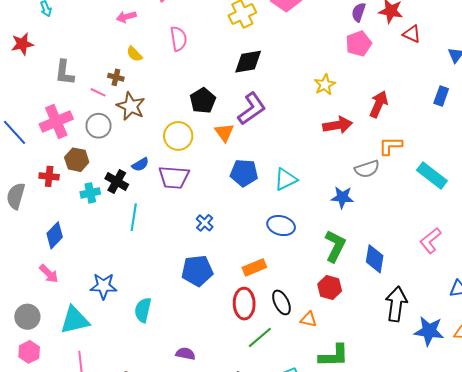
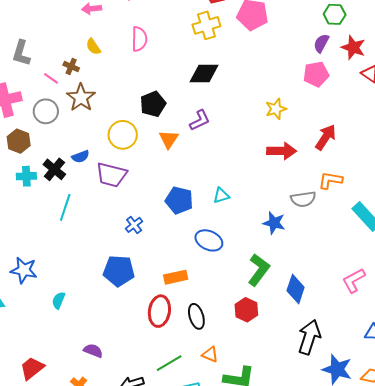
purple L-shape: (252, 109) -> (200, 120), size x0.7
blue pentagon: (244, 173) -> (179, 200), moved
cyan triangle: (286, 179) -> (221, 196), size x0.7
cyan semicircle: (143, 310) -> (59, 300), size x0.7
orange triangle: (309, 319) -> (210, 354), moved
green line: (260, 337) -> (169, 363), moved

